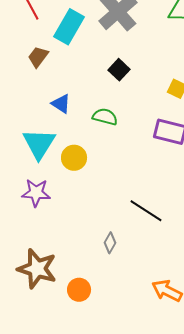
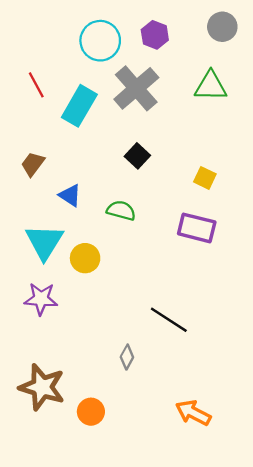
brown trapezoid: (38, 57) -> (33, 164), moved

